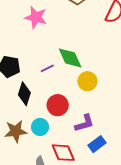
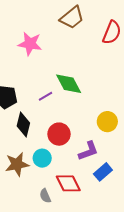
yellow circle: (87, 81) -> (107, 122), moved

